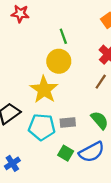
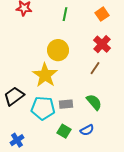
green line: (63, 36) -> (65, 14), moved, turned 32
blue semicircle: (92, 152) -> (87, 130), size x0.6

